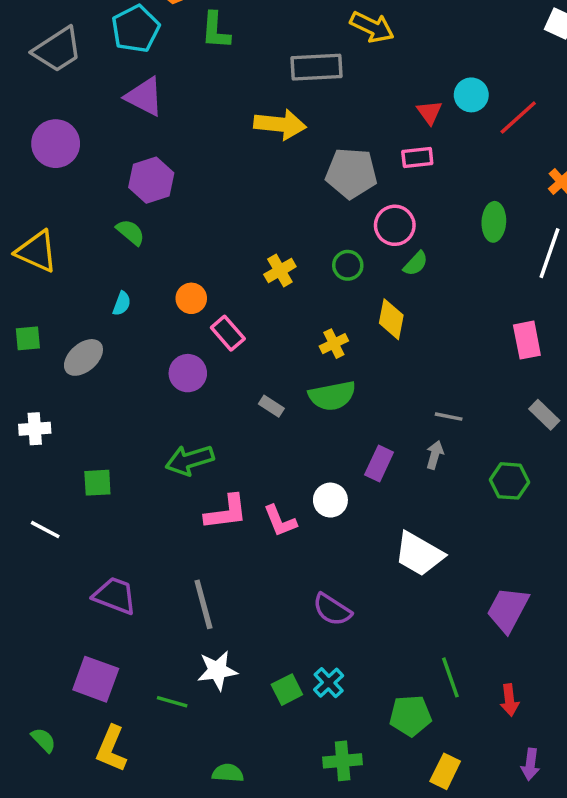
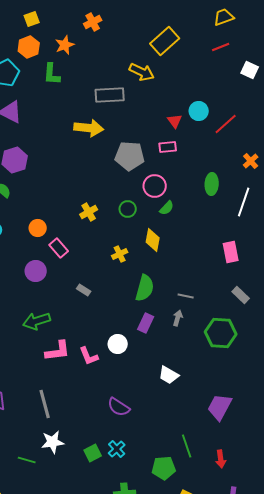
green semicircle: (332, 396) -> (145, 288), moved, turned -64
green hexagon: (510, 481) -> (221, 333), size x1.4
white trapezoid: (419, 554) -> (169, 375), size x0.7

